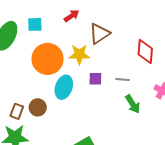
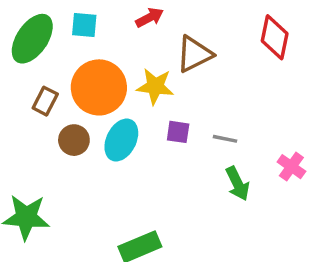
red diamond: (145, 51) -> (275, 37), moved
brown circle: (38, 107) -> (74, 140), moved
brown rectangle: (17, 111) -> (45, 101), moved

